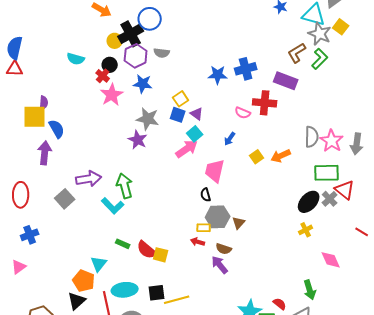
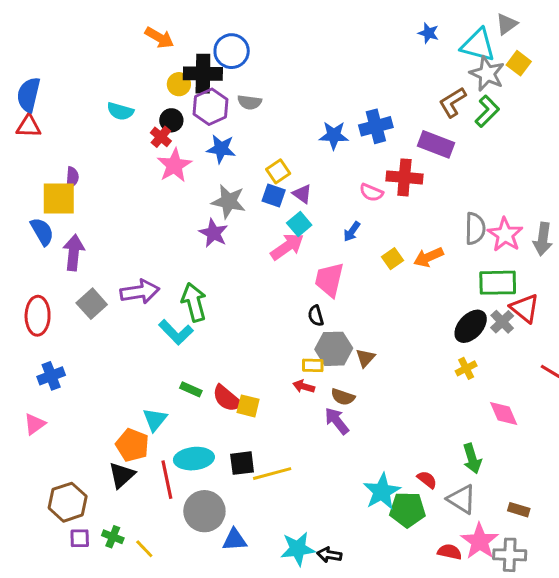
black cross: (131, 34) -> (203, 74), turned 30
blue semicircle: (57, 129) -> (42, 232), moved
gray square: (65, 199) -> (92, 304), moved

